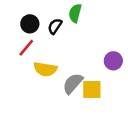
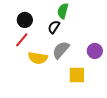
black semicircle: (55, 26) -> (54, 27), moved
gray semicircle: (73, 83) -> (61, 50), moved

